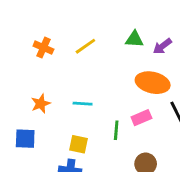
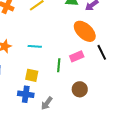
orange ellipse: (153, 83) -> (85, 31), turned 30

